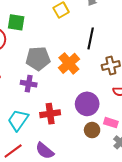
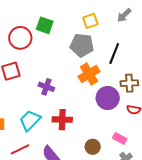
gray pentagon: (38, 59) -> (82, 45), moved
purple circle: (87, 104) -> (108, 98), moved
brown circle: (92, 130) -> (93, 147), moved

